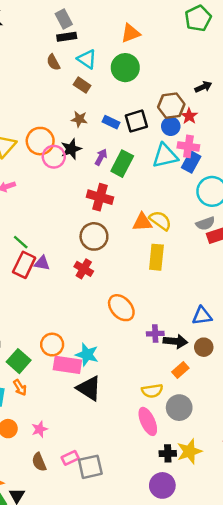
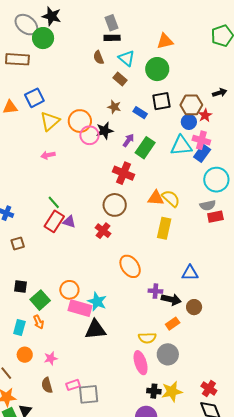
black square: (136, 121) -> (161, 101), moved
blue triangle: (202, 316) -> (190, 273), moved
black triangle: (89, 388) -> (95, 329), turned -45

